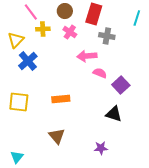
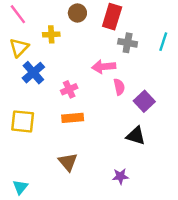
pink line: (31, 12) -> (18, 14), moved
cyan line: (137, 18) -> (163, 42), moved
pink cross: (70, 32) -> (69, 89), moved, turned 32
pink semicircle: (100, 73) -> (119, 87), turned 56

